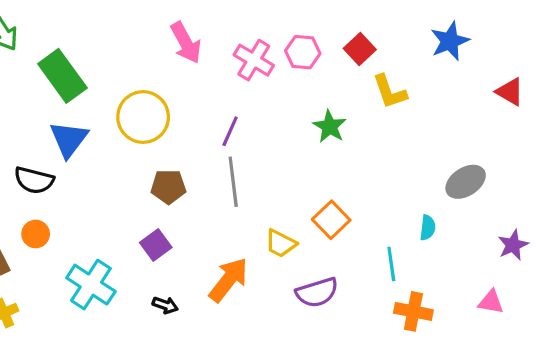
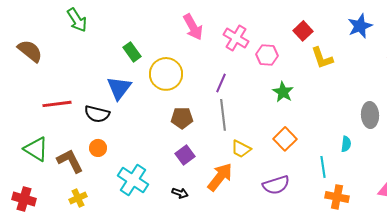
pink hexagon: (303, 52) -> (267, 55), moved
green rectangle: (62, 76) -> (132, 52), moved, size x0.6
green star: (330, 126) -> (283, 92), moved
gray ellipse: (466, 182) -> (370, 115), turned -60
yellow trapezoid: (281, 243) -> (241, 149), moved
purple square: (156, 245) -> (185, 155), moved

